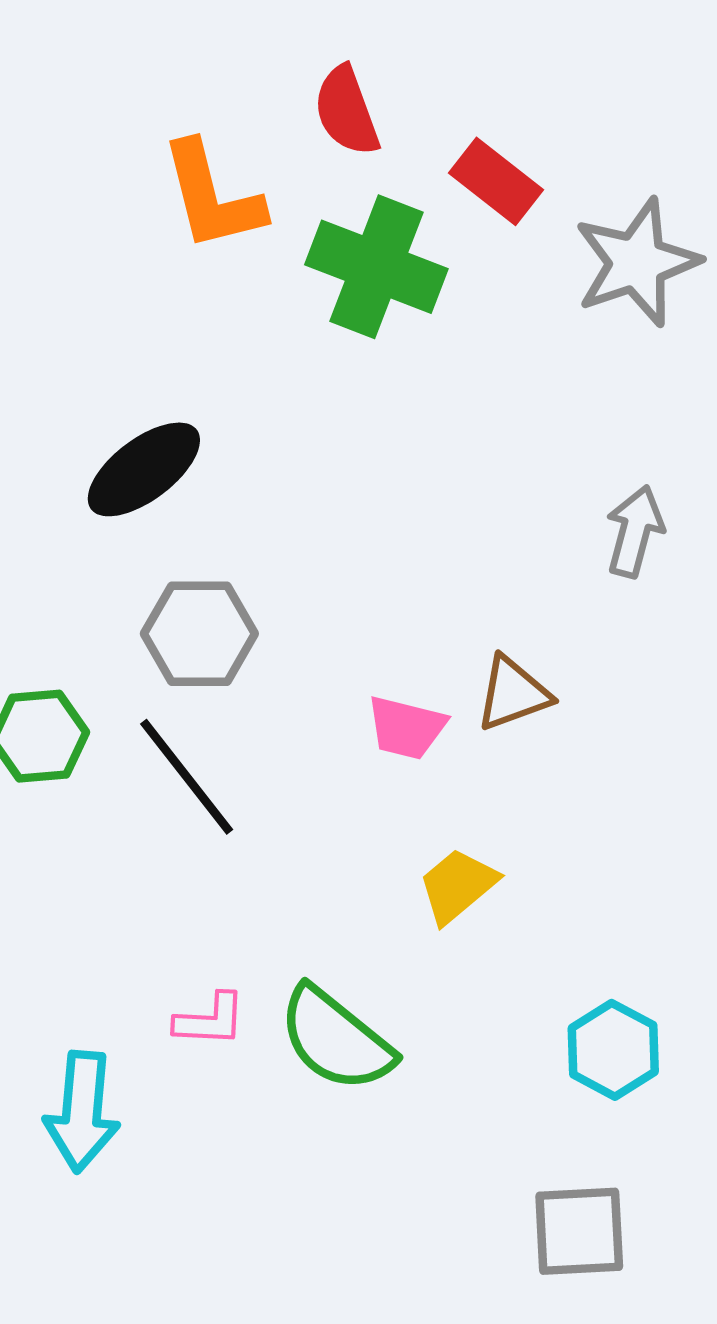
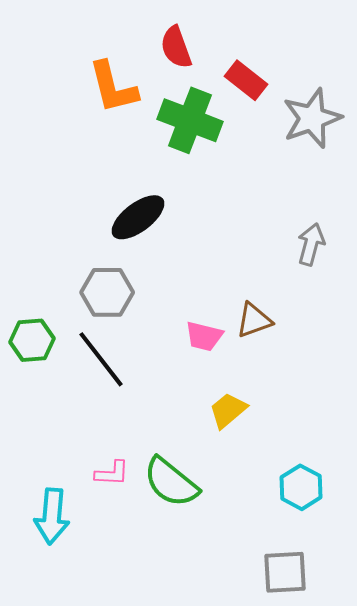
black ellipse: (144, 469) -> (138, 217), moved

